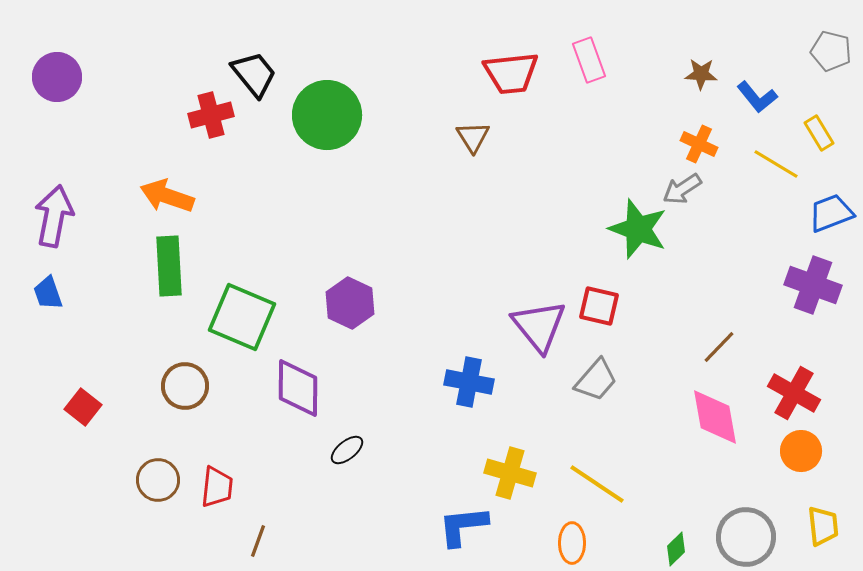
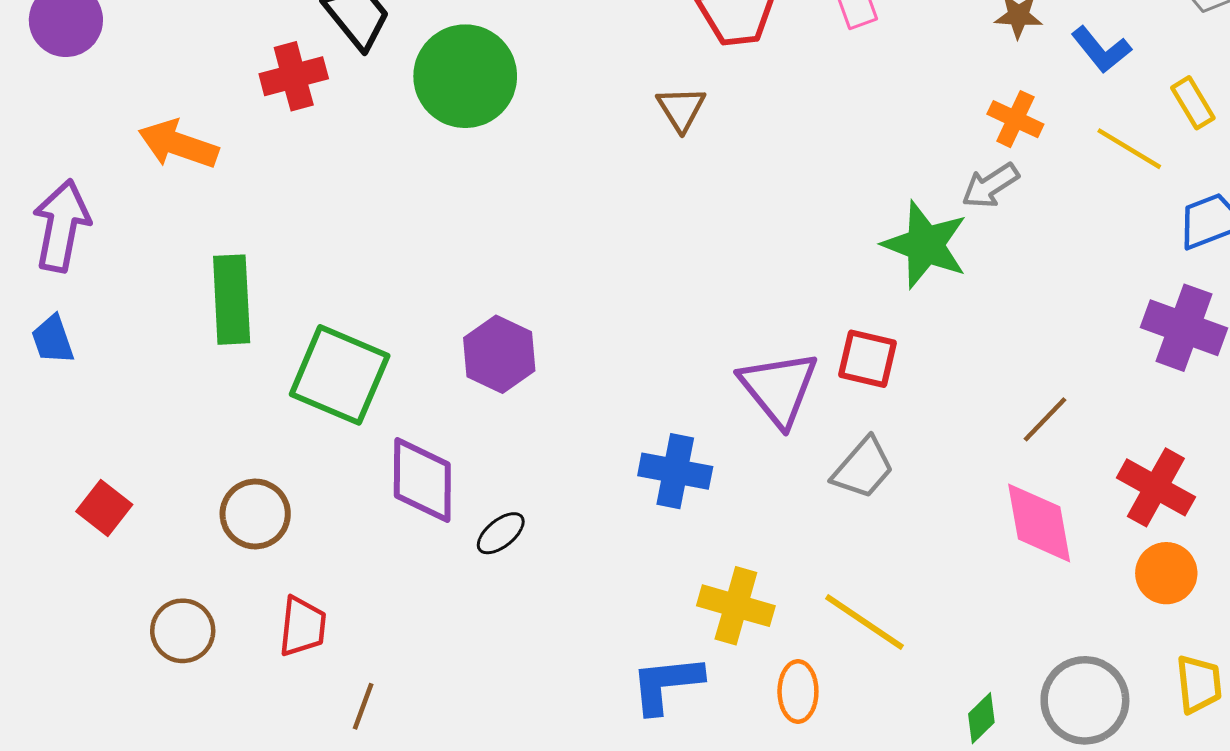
orange arrow: (167, 196) -> (178, 144), moved
brown circle: (185, 386) -> (255, 514), moved
black ellipse: (347, 450) -> (501, 533), moved
brown circle: (158, 480) -> (183, 631), moved
orange ellipse: (572, 543) -> (798, 691), moved

